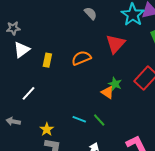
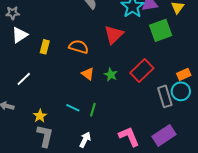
orange semicircle: (81, 58) -> (79, 47), turned 36
orange triangle: (108, 92) -> (88, 74), moved
green line: (99, 120) -> (93, 110), turned 56

